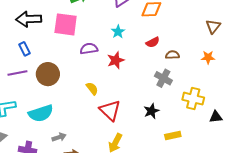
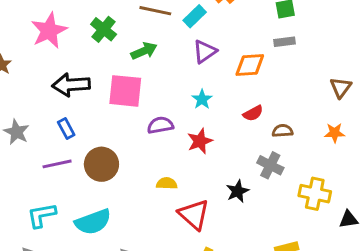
yellow semicircle: (92, 89) -> (167, 183), turned -48
black star: (151, 111) -> (237, 191), moved

